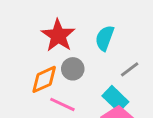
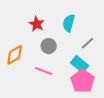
red star: (58, 35) -> (37, 24), size x0.7
orange diamond: (44, 79) -> (15, 55), moved

